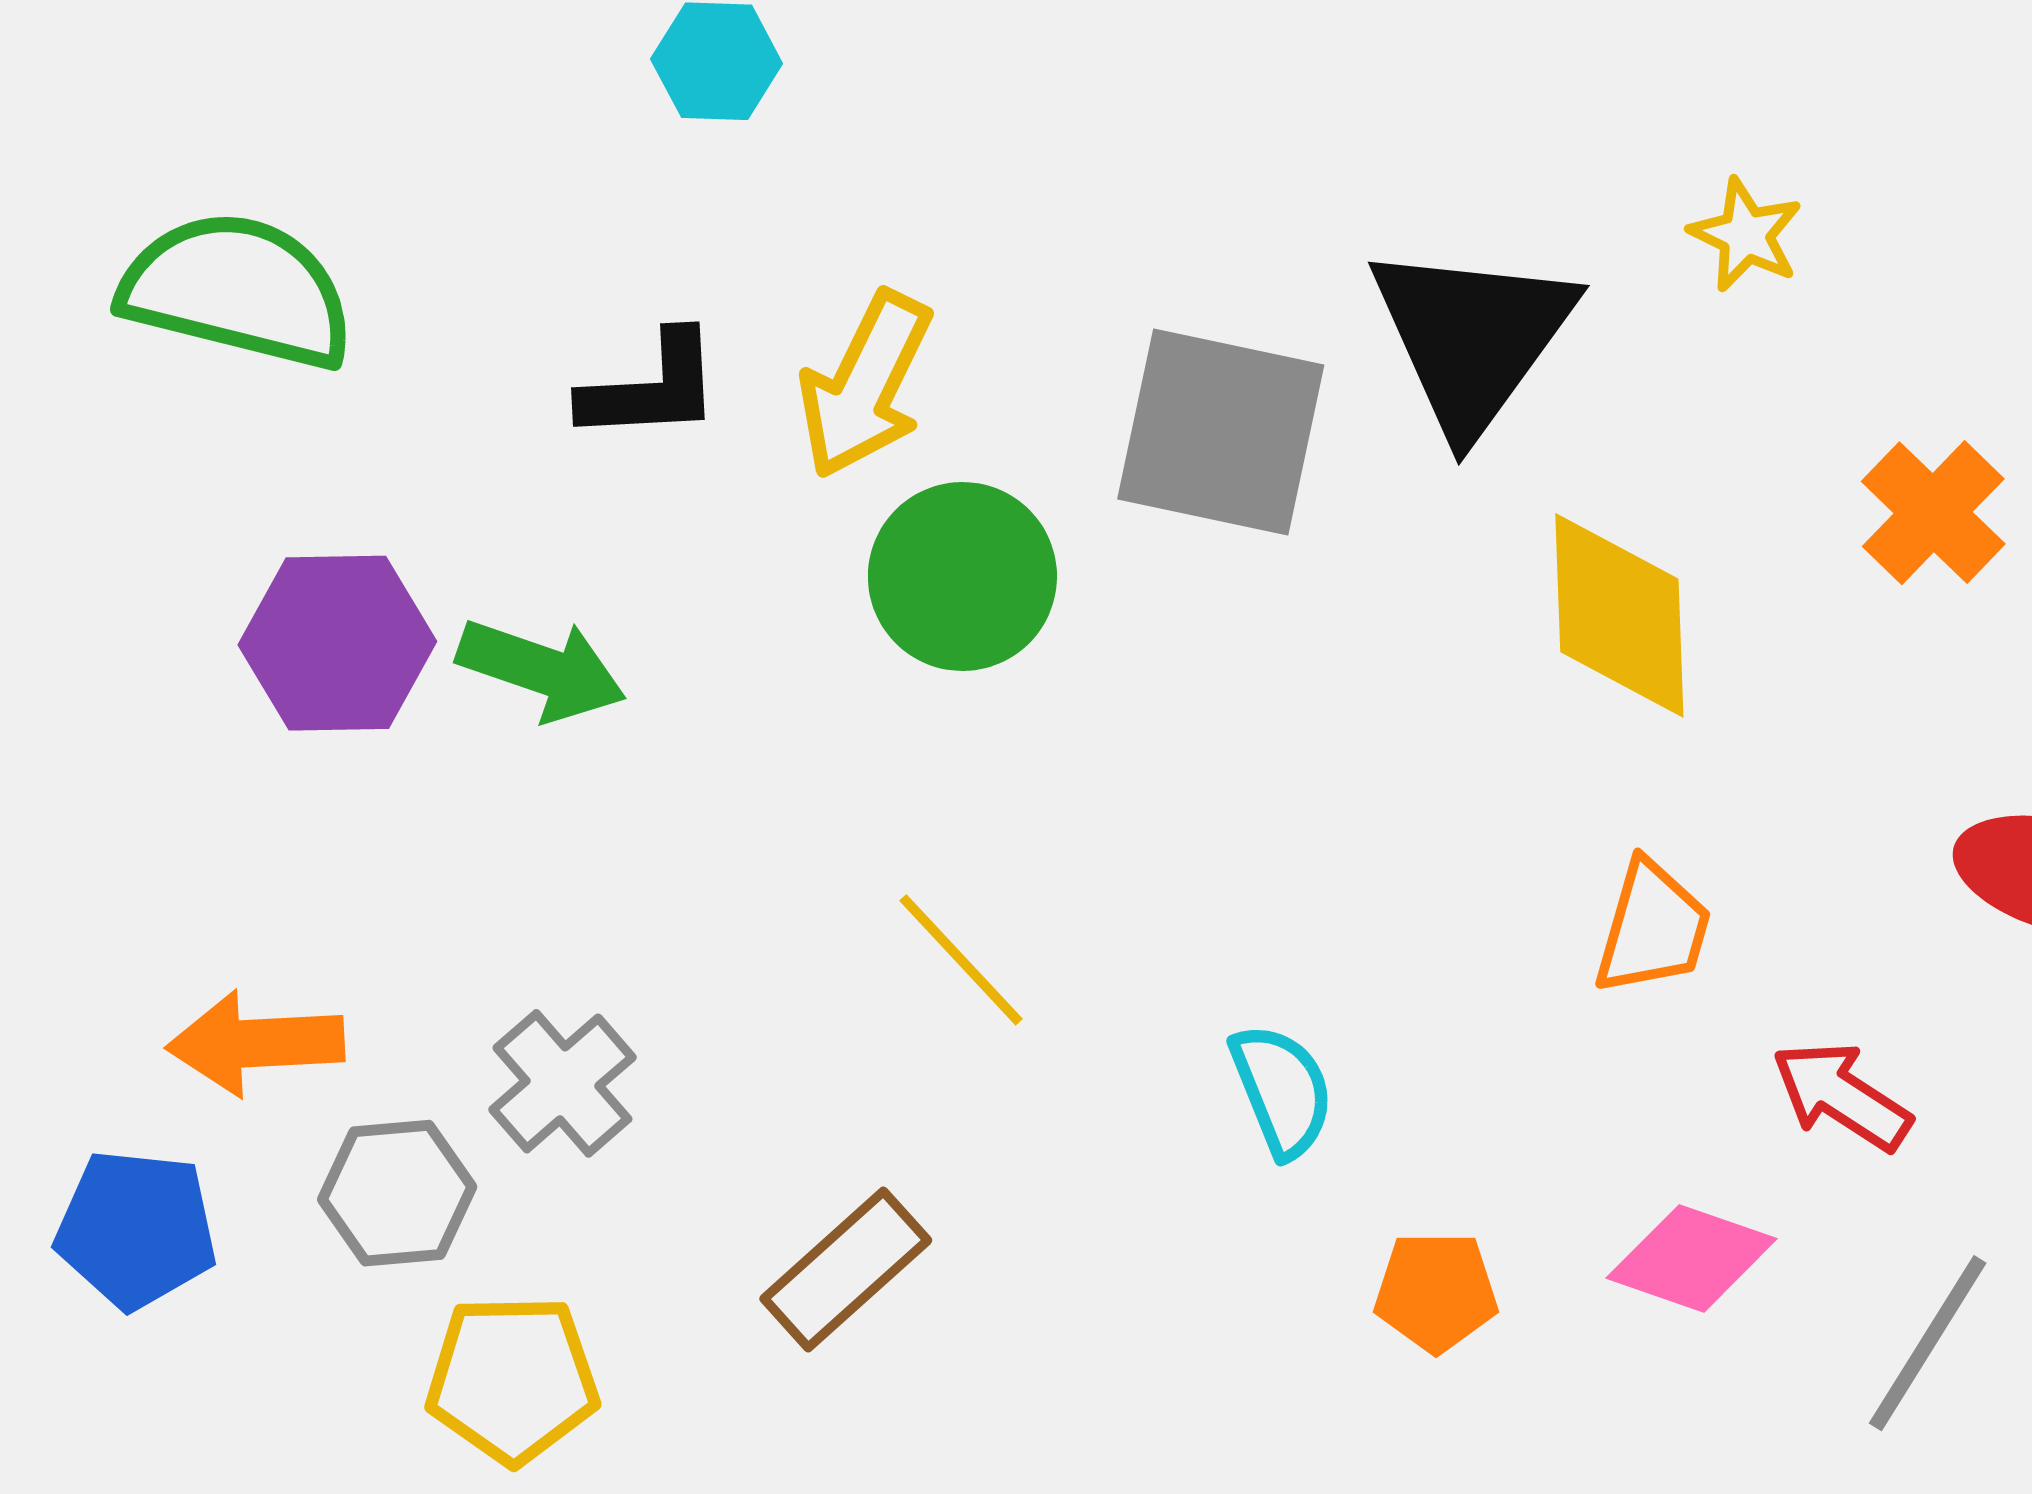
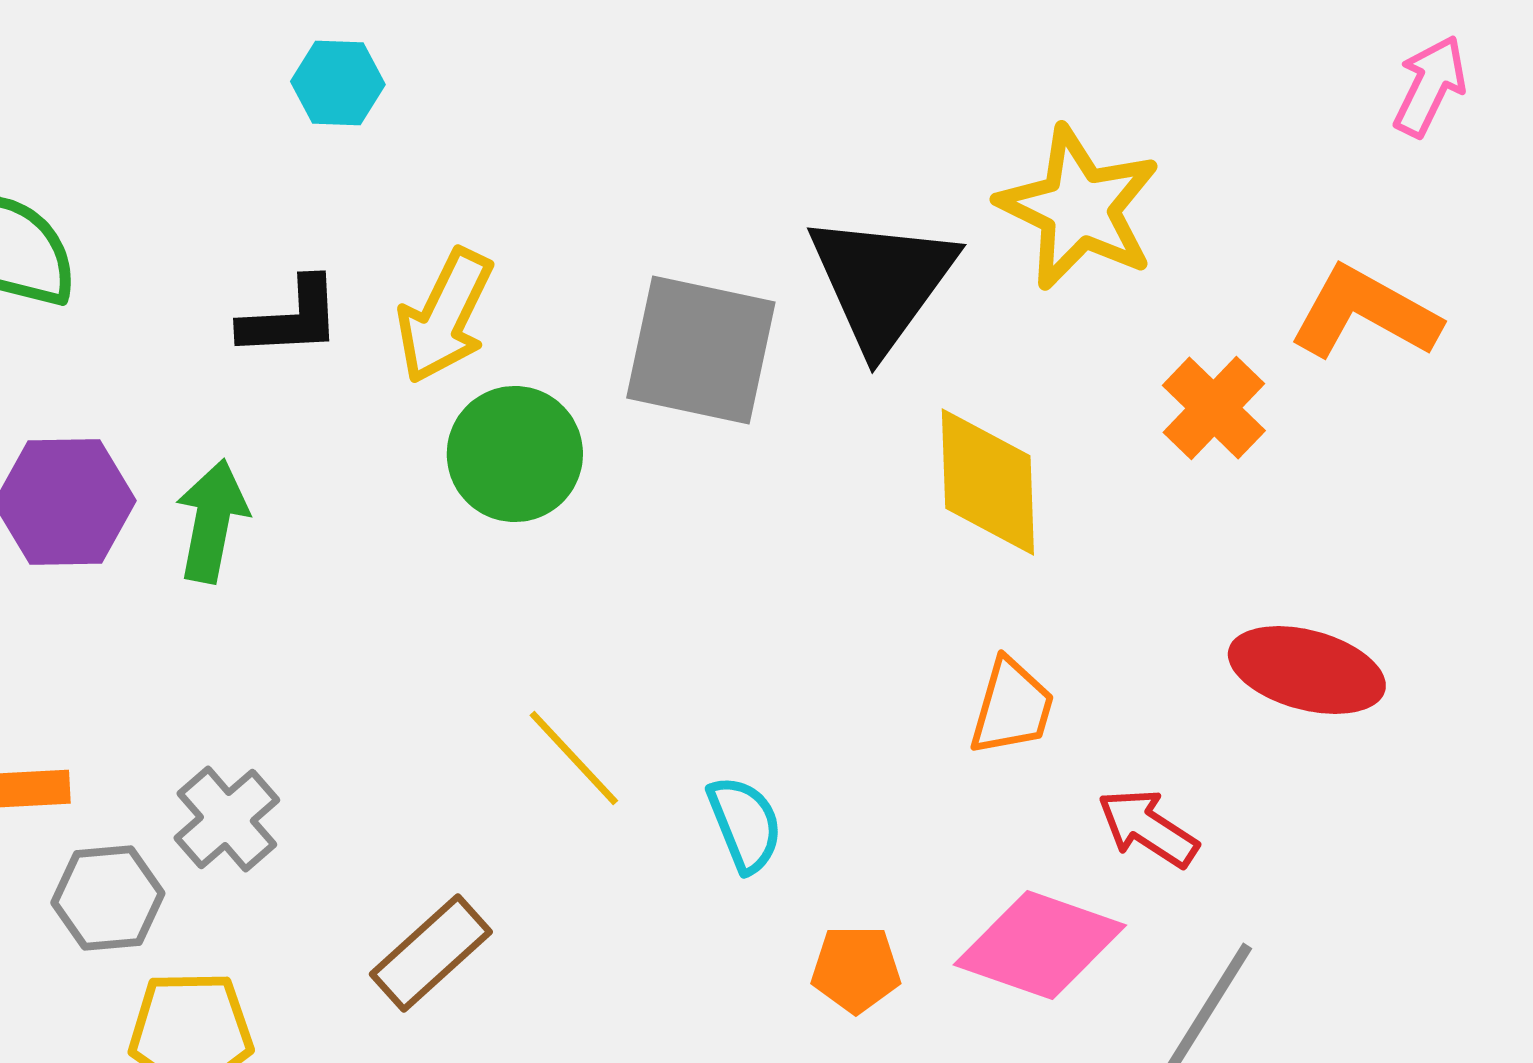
yellow star: (1746, 235) -> (1079, 208), size x2.0
green arrow: (542, 670) -> (212, 521), turned -98
yellow line: (961, 960) -> (574, 758), moved
pink diamond: (1692, 1258) -> (1040, 945), size x1.4

